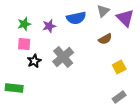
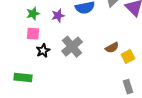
brown semicircle: (105, 39) -> (112, 48), moved
gray rectangle: (119, 97) -> (128, 87), turned -72

